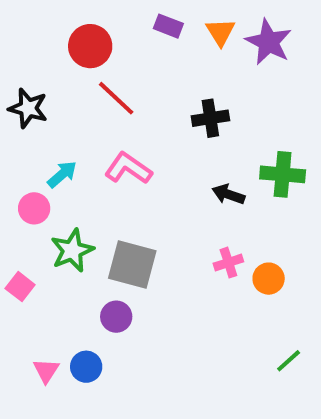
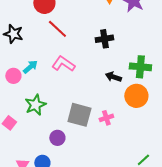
pink circle: (34, 208) -> (13, 76), moved
pink cross: (228, 263) -> (106, 118), moved
gray square: (132, 265) -> (79, 115), moved
orange circle: (269, 279) -> (136, 96), moved, size x1.5

